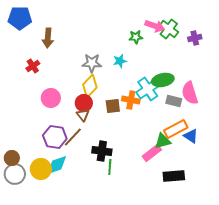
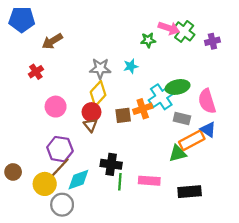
brown arrow: (48, 38) -> (52, 41), turned 54
orange cross: (131, 100) -> (143, 109), turned -30
gray rectangle: (174, 101) -> (182, 119), moved
blue triangle: (191, 136) -> (208, 129), moved
brown line: (73, 137) -> (60, 168), moved
pink rectangle: (152, 153) -> (149, 181), moved, turned 42
cyan diamond: (57, 165) -> (78, 180), moved
gray circle: (15, 174) -> (62, 205), moved

